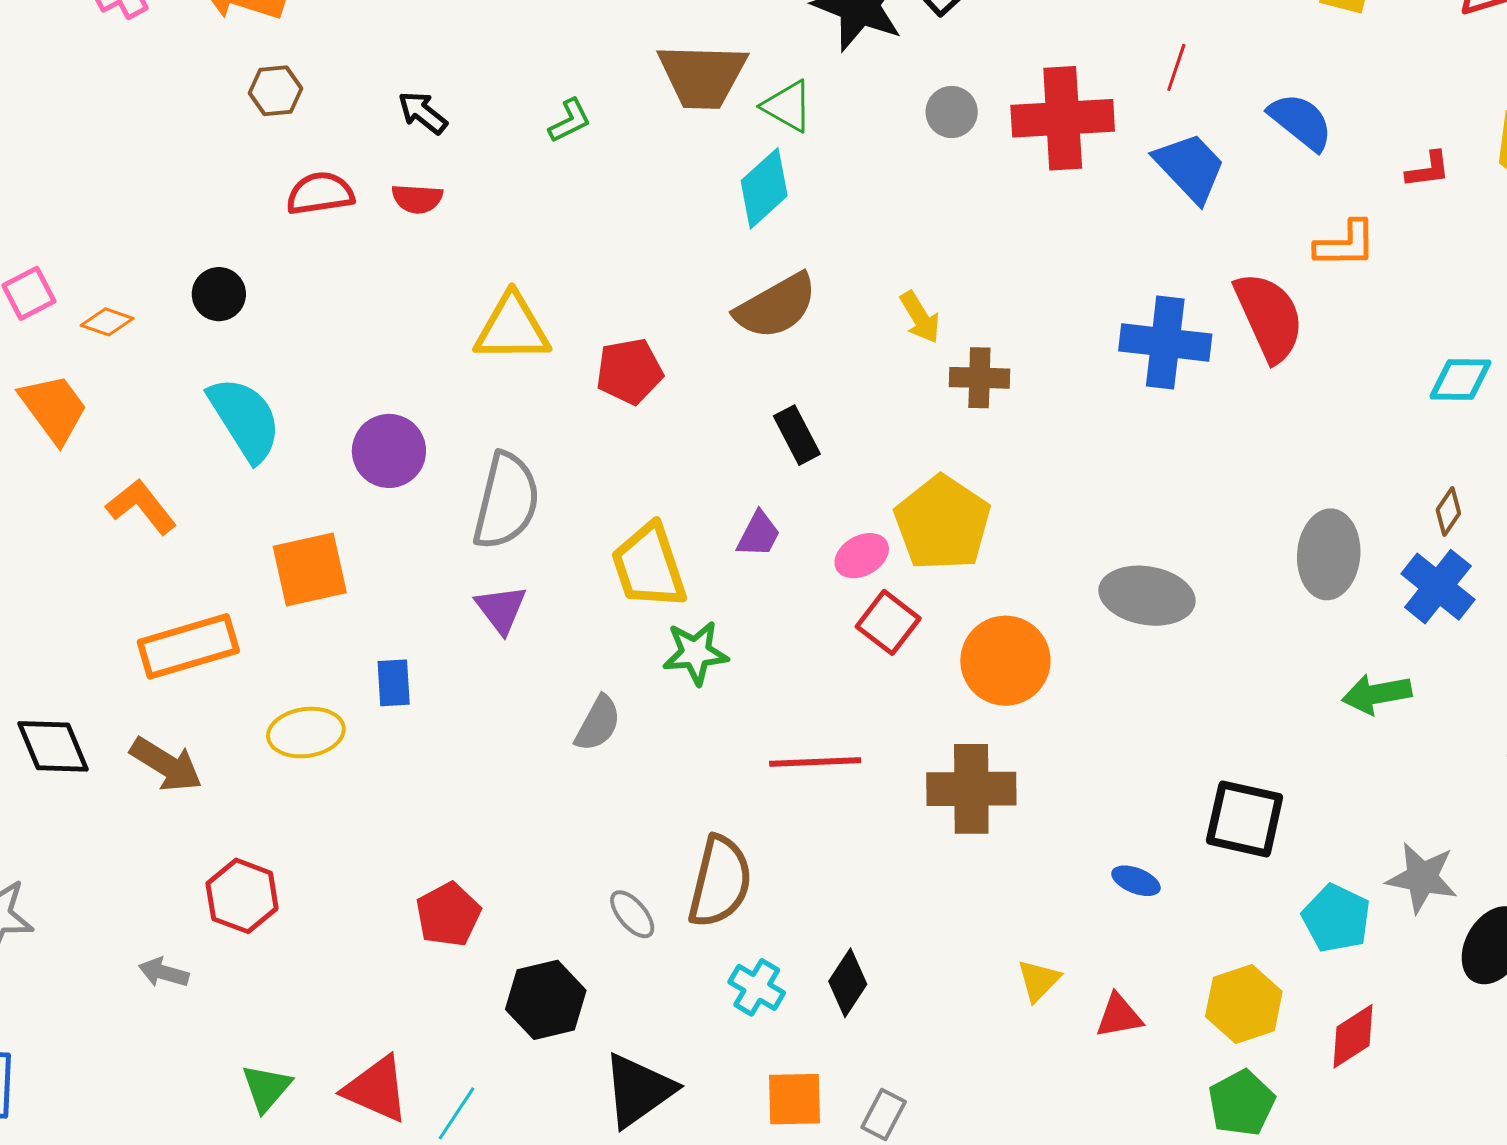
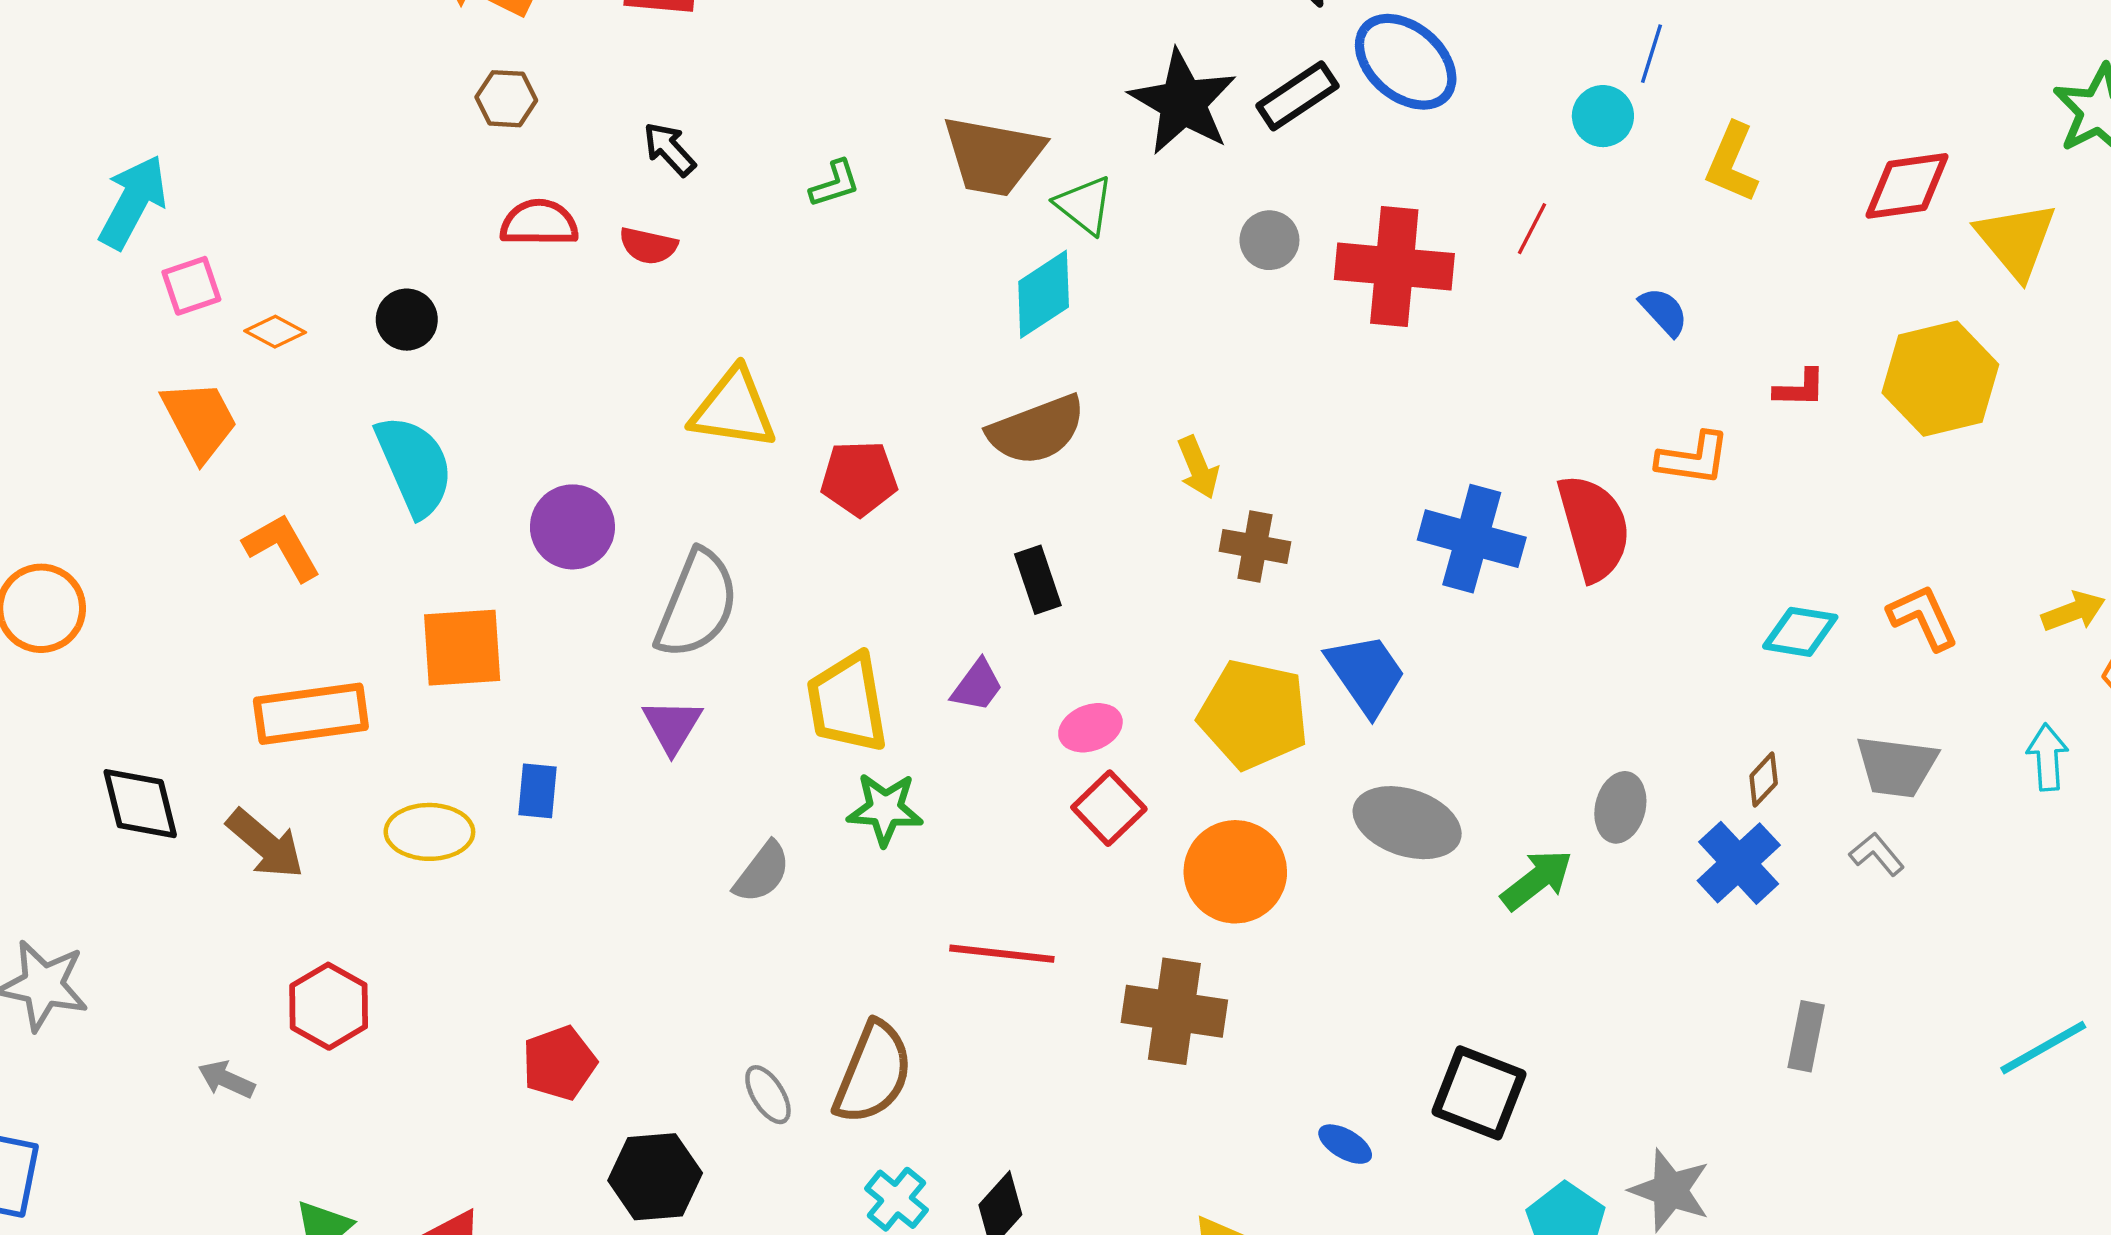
blue semicircle: (1301, 122) -> (1664, 312), size x0.7
blue trapezoid: (1190, 167) -> (1366, 674), moved
yellow pentagon: (942, 523) -> (1254, 714), moved, turned -30
gray ellipse: (1329, 554) -> (1620, 807), size x0.7
green arrow: (1377, 694) -> (1537, 880), moved, turned 144

